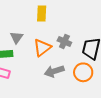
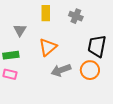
gray triangle: (17, 37) -> (20, 30), moved
gray cross: (64, 42) -> (76, 16), moved

